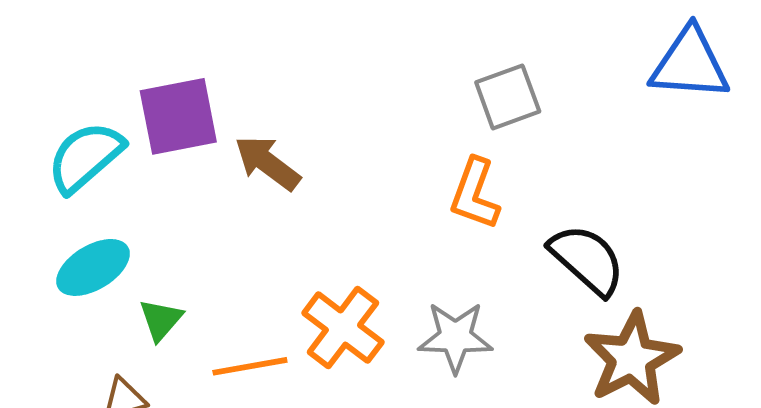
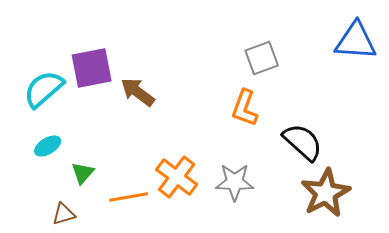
cyan ellipse: (93, 267) -> (48, 146), size x0.7

